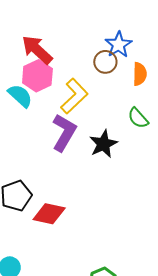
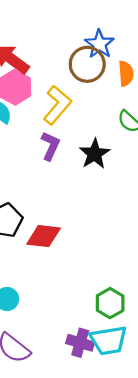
brown circle: (105, 62) -> (87, 64), size x1.4
purple L-shape: (64, 133) -> (50, 146), size x0.7

